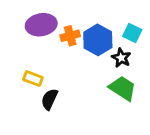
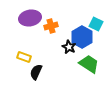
blue hexagon: (98, 40) -> (82, 37), moved
black star: (121, 58) -> (69, 47), moved

